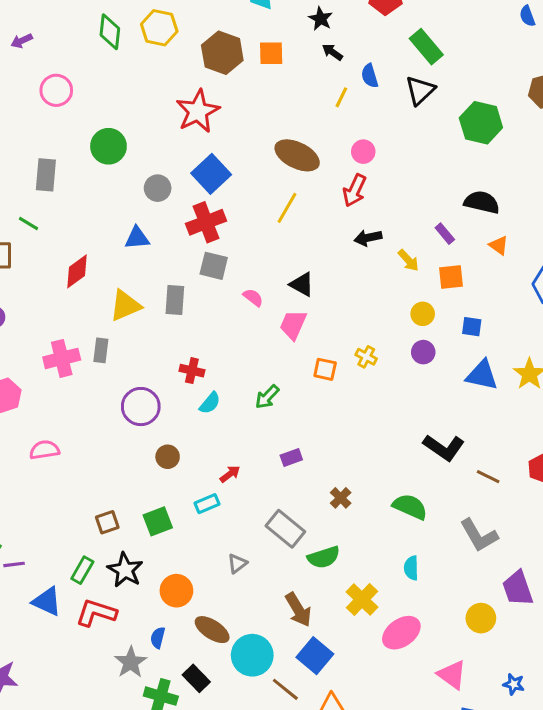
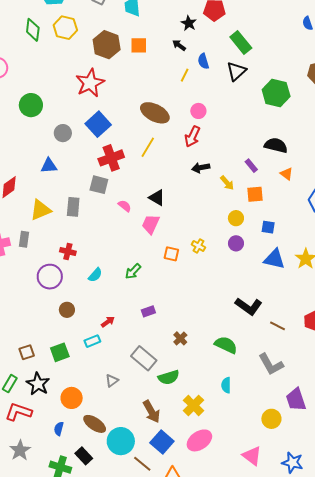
black star: (321, 19) -> (189, 23), moved
red cross: (206, 222) -> (111, 158), moved
red cross: (192, 371) -> (68, 252), moved
pink ellipse: (401, 633) -> (199, 440), moved
gray star: (131, 662) -> (20, 450), moved
blue star: (514, 684) -> (292, 463), size x1.5

